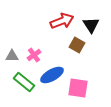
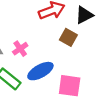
black triangle: (91, 25) -> (84, 15), turned 36

